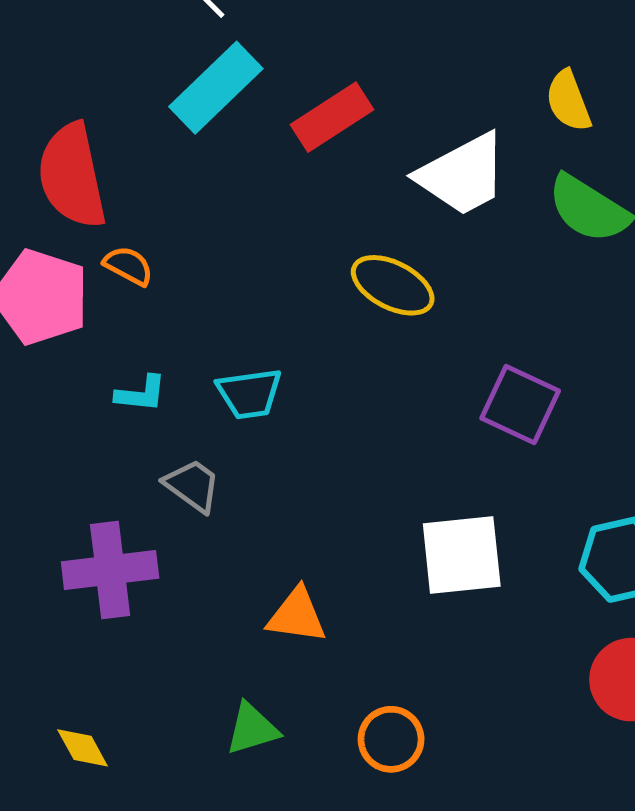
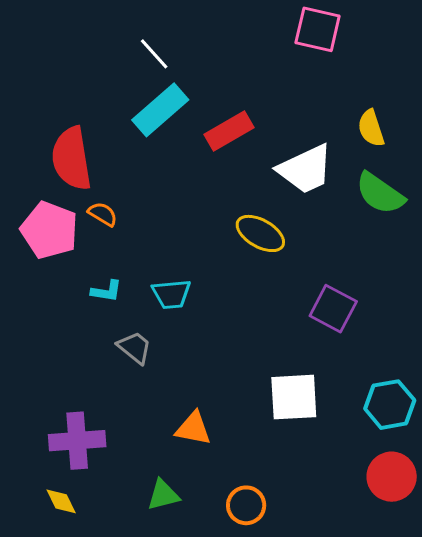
purple cross: (110, 570) -> (77, 441), moved

